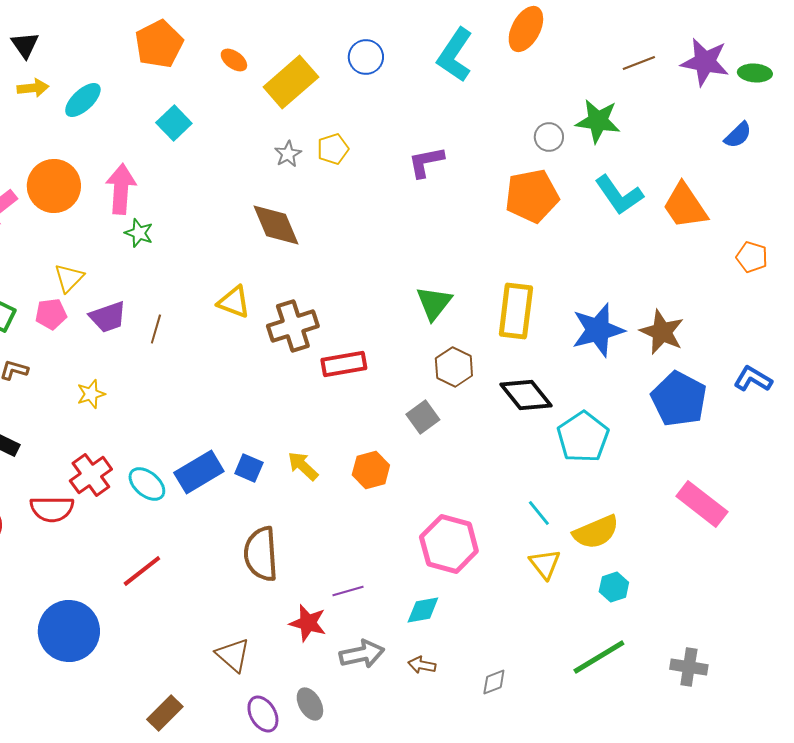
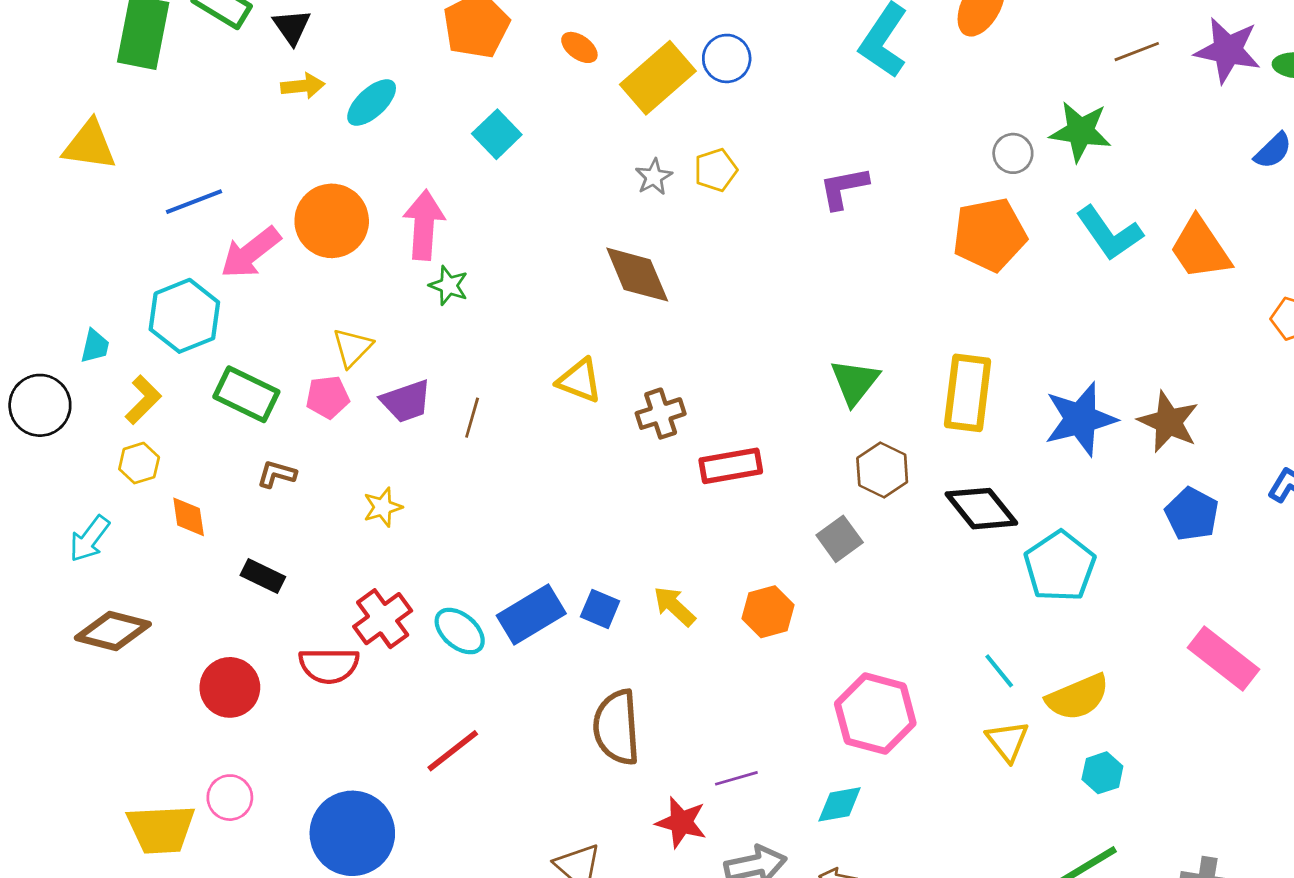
blue circle: (366, 57) -> (727, 58), moved
brown cross: (293, 326) -> (661, 414), size x0.7
blue pentagon: (679, 399) -> (1192, 514), size x0.7

